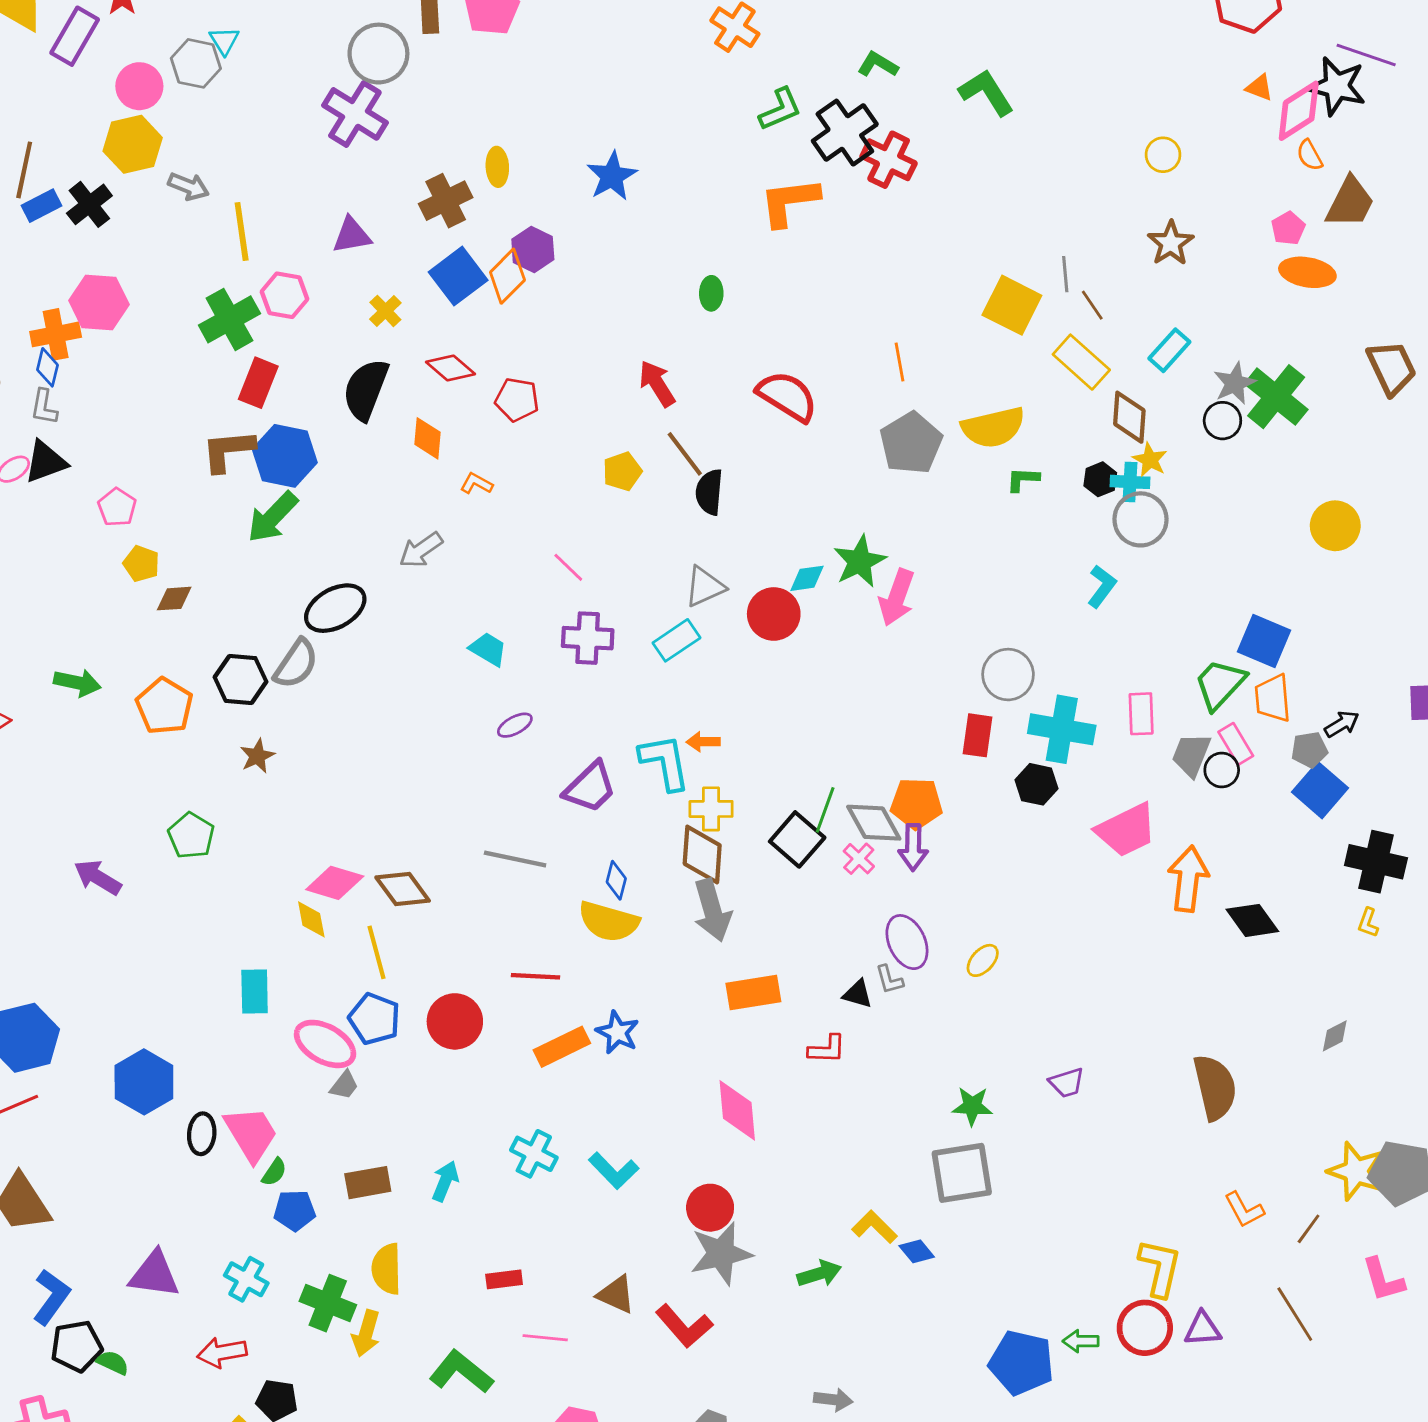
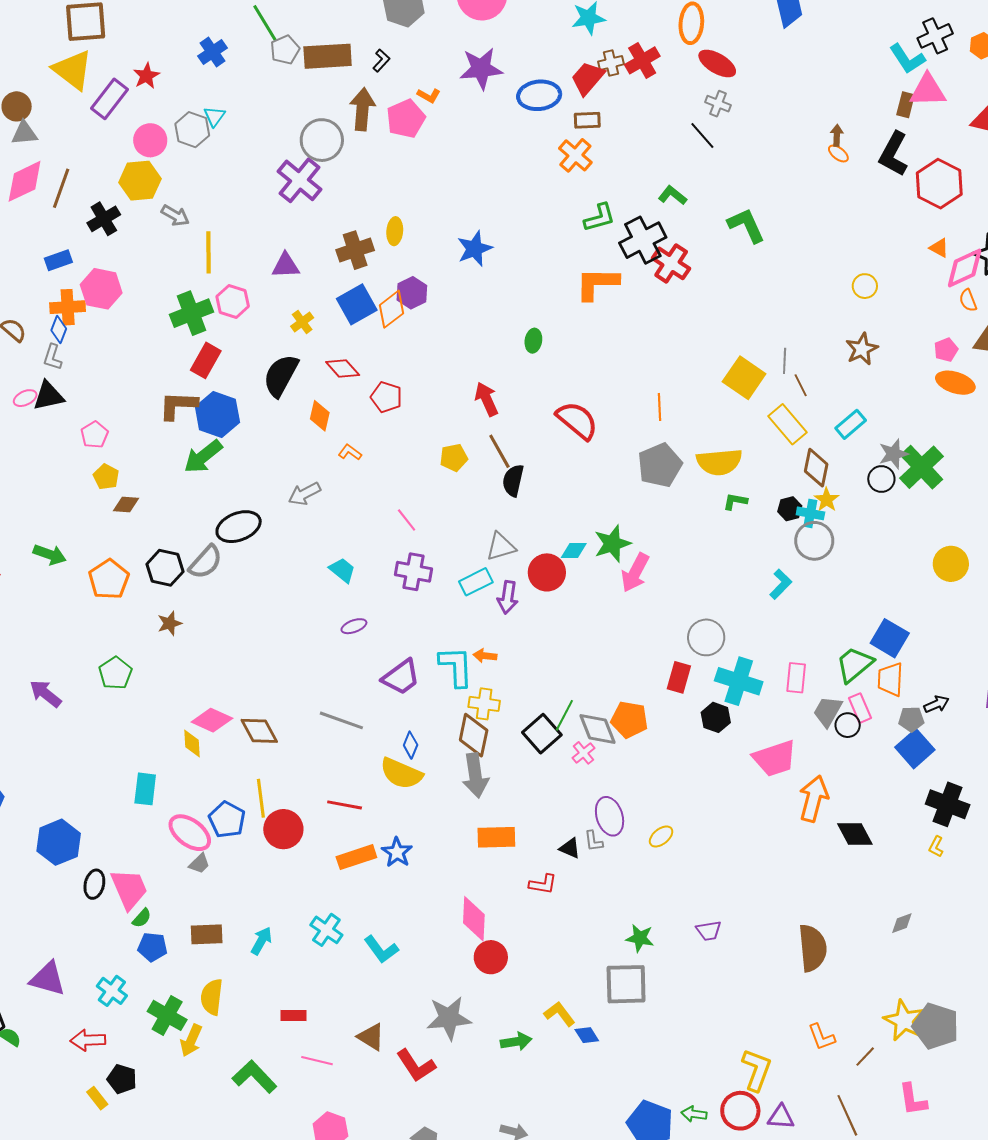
blue rectangle: (42, 206) -> (58, 260), moved
purple arrow: (913, 847) -> (508, 597), moved
yellow line: (376, 952) -> (261, 798), moved
red circle: (710, 1208) -> (491, 957), moved

